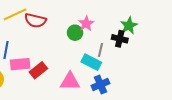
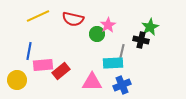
red semicircle: (35, 20) -> (73, 19), moved
cyan rectangle: (91, 62) -> (113, 63), turned -30

